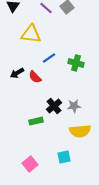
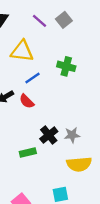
blue line: (49, 58) -> (33, 78), moved
green cross: (76, 63) -> (66, 66), moved

